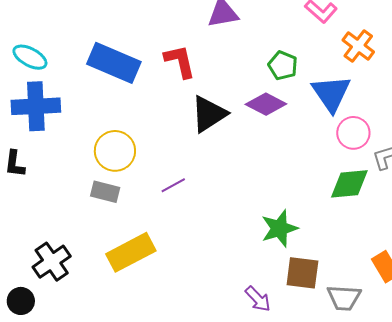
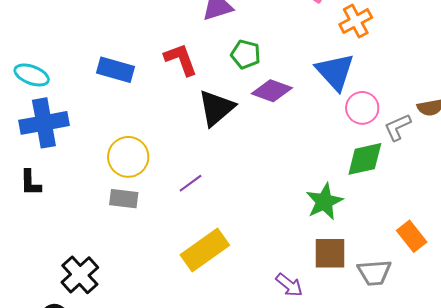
orange cross: (358, 46) -> (356, 21), turned 32
blue rectangle: (114, 63) -> (116, 70), size x0.7
green pentagon: (283, 65) -> (246, 54), moved
green star: (279, 228) -> (324, 202), moved
yellow rectangle: (131, 252) -> (205, 250), moved

